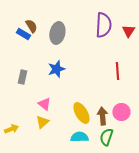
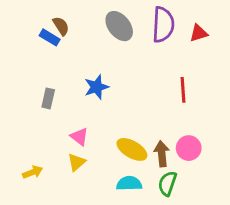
red triangle: (128, 31) -> (199, 33), turned 40
gray ellipse: (57, 33) -> (119, 26), moved, turned -50
yellow ellipse: (81, 113) -> (132, 149), turned -30

